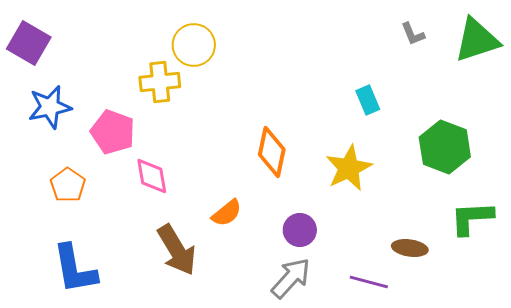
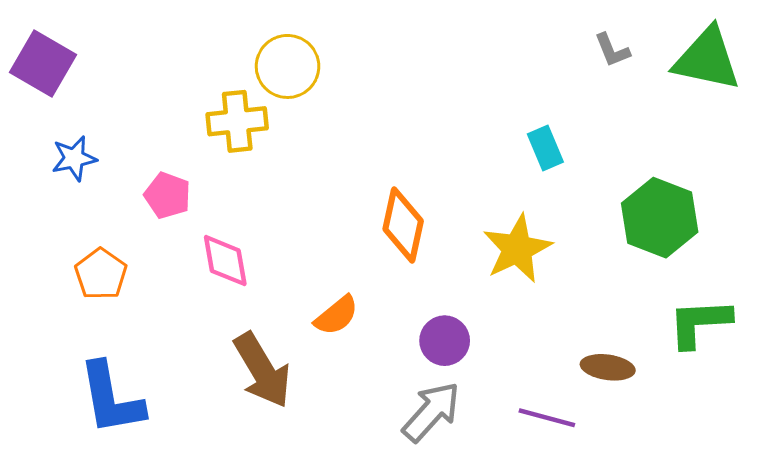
green triangle: (477, 40) -> (707, 59), turned 30
blue star: (50, 107) -> (74, 158), size x0.7
pink pentagon: (113, 132) -> (167, 195), size x0.7

